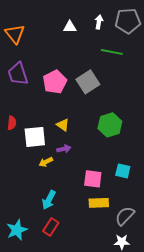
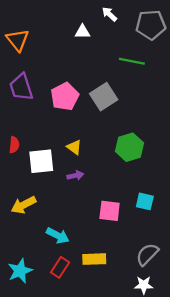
white arrow: (99, 22) -> (110, 14), moved, turned -56
yellow arrow: (46, 162) -> (24, 205), moved, size x1.5
cyan arrow: (49, 200) -> (58, 236), turned -90
yellow rectangle: (99, 203) -> (94, 259), moved

